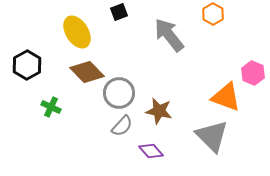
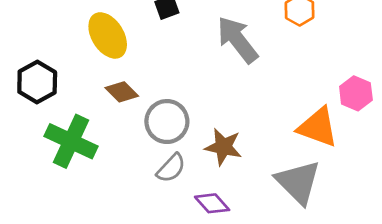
brown diamond: (87, 72) -> (122, 92), size x0.7
green cross: (51, 107) -> (71, 141), size x1.8

